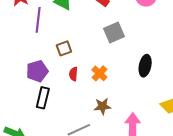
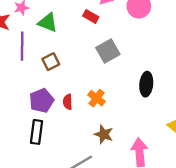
brown square: (64, 48) -> (51, 62), moved
purple pentagon: (37, 71) -> (41, 101), moved
brown star: (102, 106) -> (104, 134), turned 30

